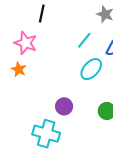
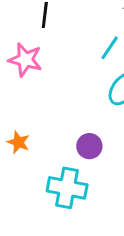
orange star: (19, 69) -> (18, 142), moved

